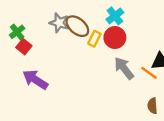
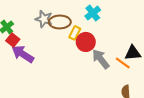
brown ellipse: (77, 26) -> (60, 22), turned -40
red circle: (115, 38) -> (86, 42), moved
purple arrow: (35, 80) -> (23, 54), moved

